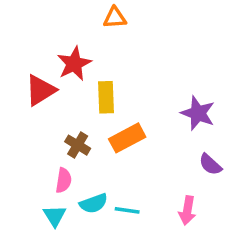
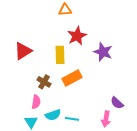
red star: (74, 64) -> (77, 36), moved
purple star: (198, 113) -> (103, 52), moved
purple semicircle: (210, 164) -> (117, 103), moved

